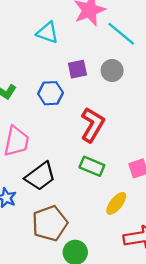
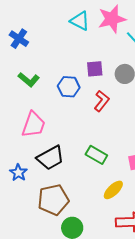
cyan triangle: (47, 33) -> (80, 21), moved
red L-shape: (92, 125) -> (102, 101), moved, size x0.7

